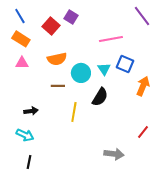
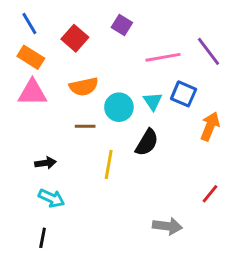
purple line: (142, 16) -> (209, 51), moved
purple square: (71, 17) -> (122, 25), moved
pink triangle: (22, 63) -> (32, 92), size x1.5
cyan arrow: (25, 135) -> (51, 198), moved

